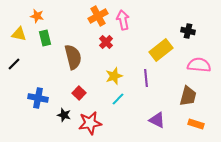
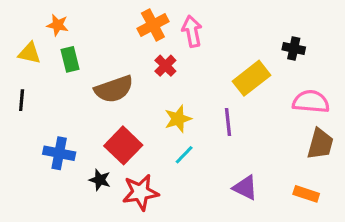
brown semicircle: (73, 57) -> (114, 89), turned 85
black line: (14, 64) -> (22, 100), turned -40
red square: (79, 93) -> (123, 145), size x1.6
brown trapezoid: (188, 96) -> (320, 144), moved

